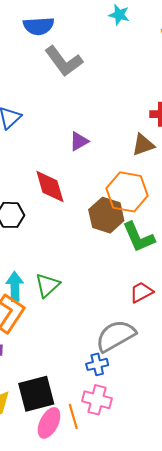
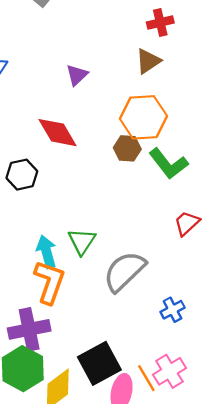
brown hexagon: (106, 215) -> (127, 148), size x0.7
gray semicircle: (116, 336) -> (124, 271), moved
blue cross: (97, 364) -> (173, 310), moved
pink cross: (97, 400) -> (169, 371), moved, turned -32

